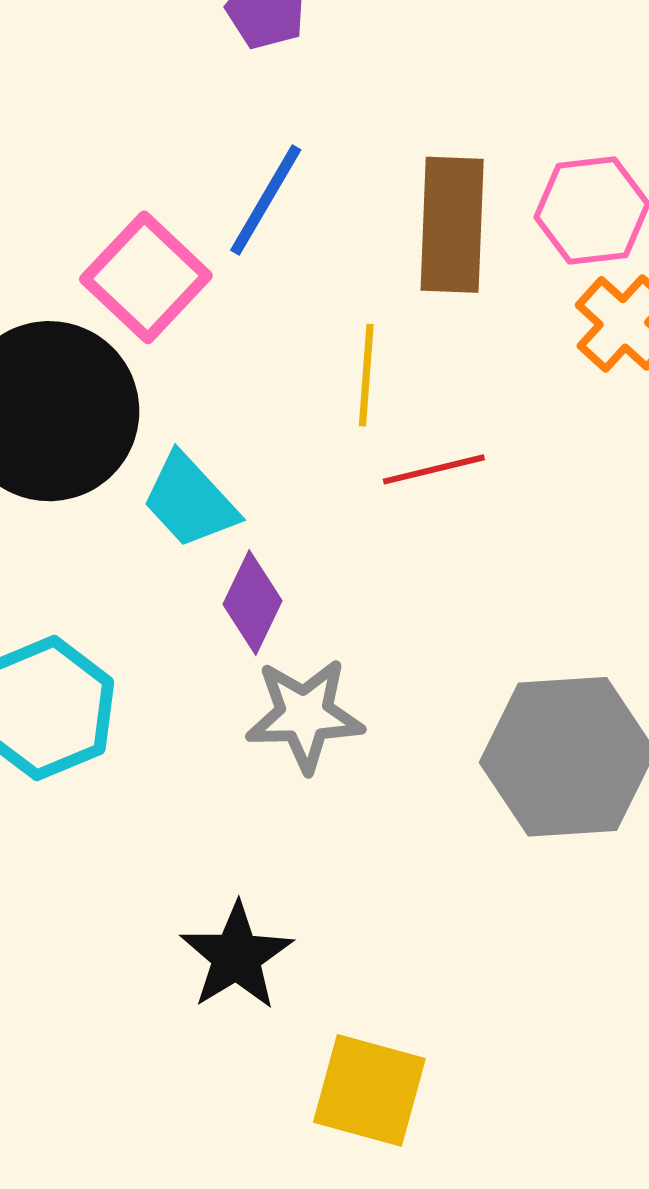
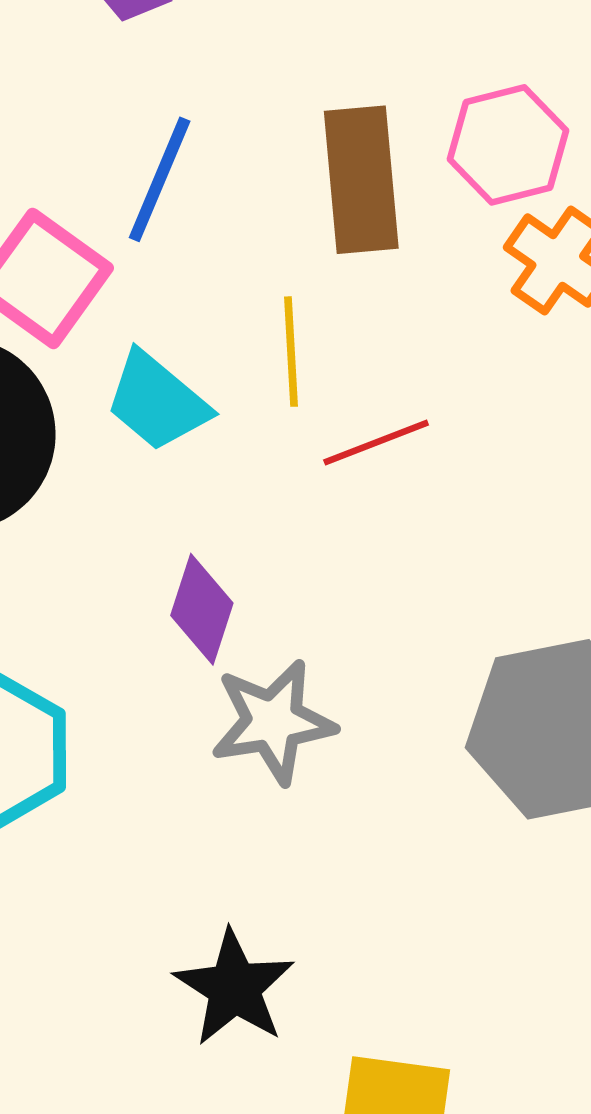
cyan trapezoid: (190, 501) -> (157, 401), moved

